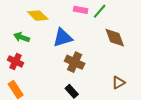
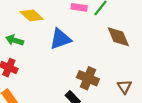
brown cross: (75, 62) -> (88, 78), moved
brown triangle: (118, 83) -> (124, 87), turned -32

